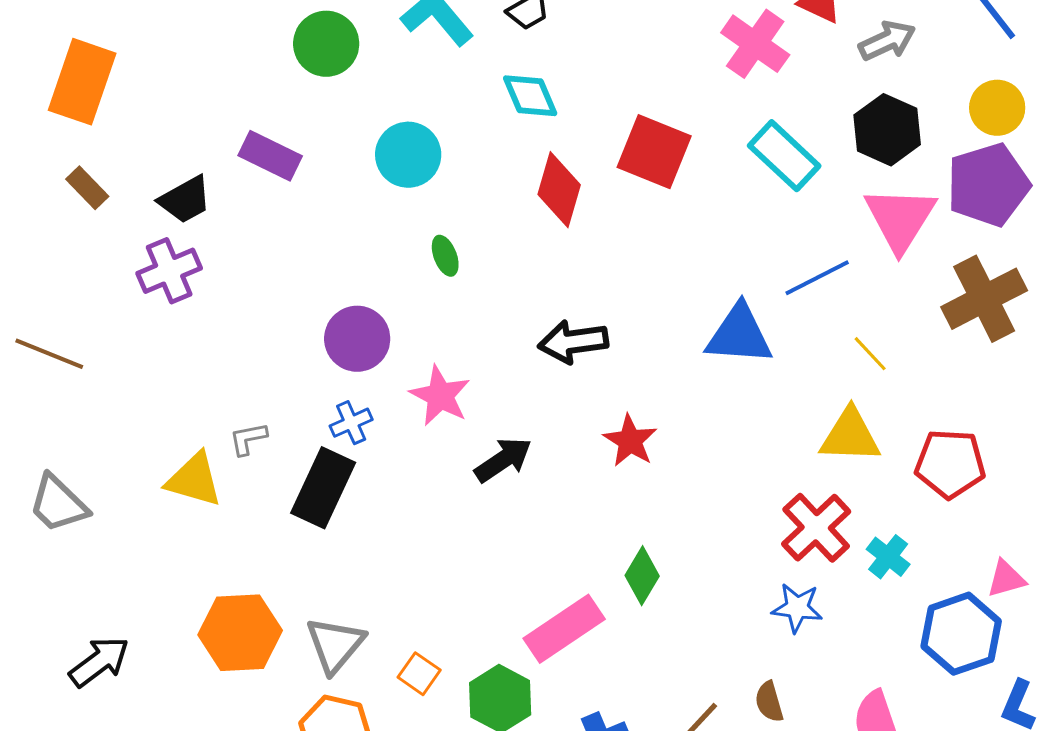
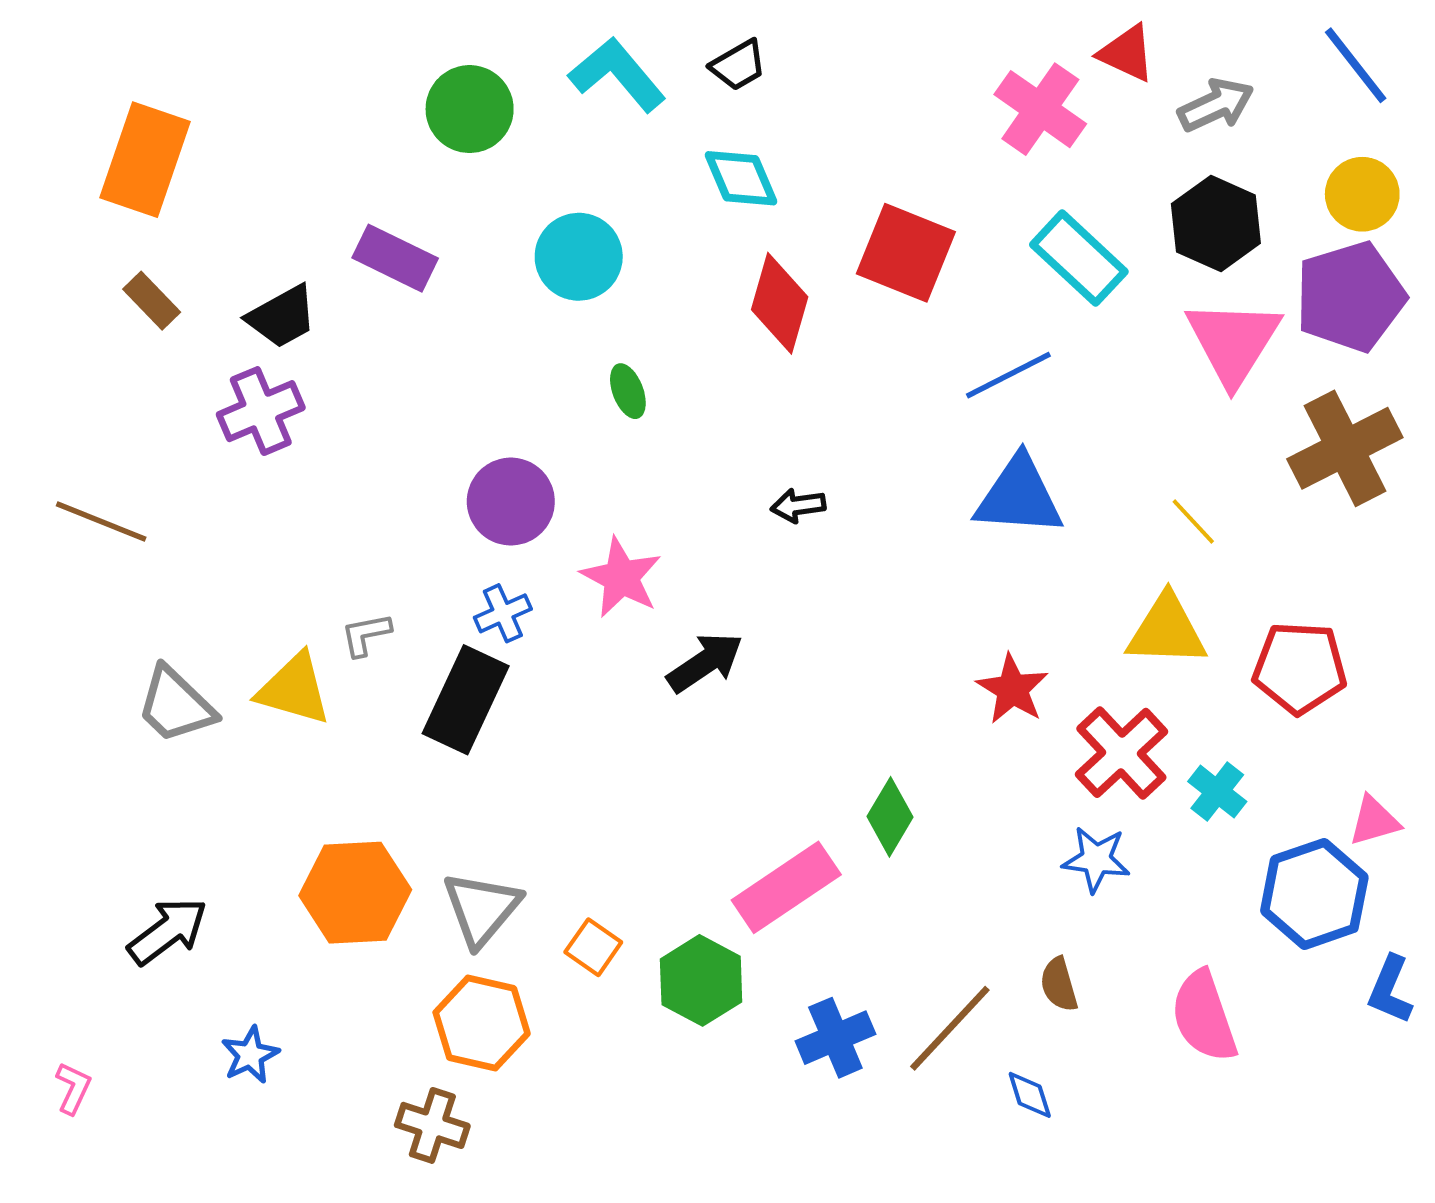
blue line: (817, 278) -> (1008, 375), moved
black arrow: (573, 342) -> (798, 506), size x0.6
red star: (630, 441) -> (1012, 689), moved
gray trapezoid: (58, 504) -> (176, 705), moved

